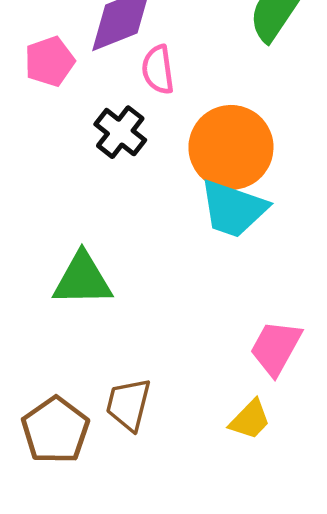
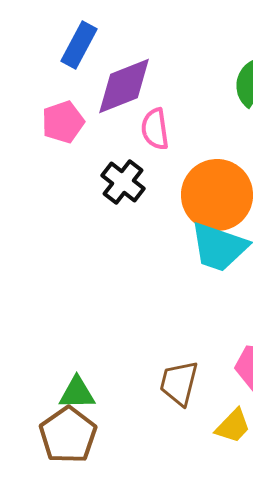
green triangle: (83, 279) -> (77, 393), moved, size x0.7
brown trapezoid: (128, 404) -> (179, 383), moved

